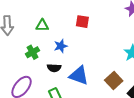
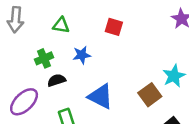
black semicircle: (54, 68) -> (57, 80), moved, turned 152
brown square: (114, 80) -> (150, 95), moved

